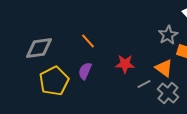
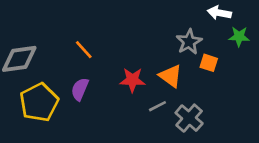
orange triangle: (164, 68) -> (171, 76), moved

